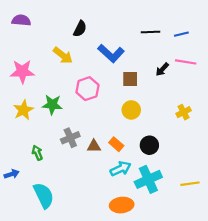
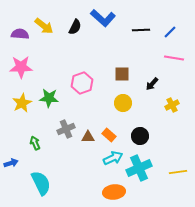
purple semicircle: (21, 20) -> (20, 34), moved
blue line: (181, 34) -> (170, 32), turned -32
blue L-shape: (111, 53) -> (103, 18), moved
yellow arrow: (63, 55) -> (44, 26), moved
black arrow: (162, 69) -> (152, 84), moved

